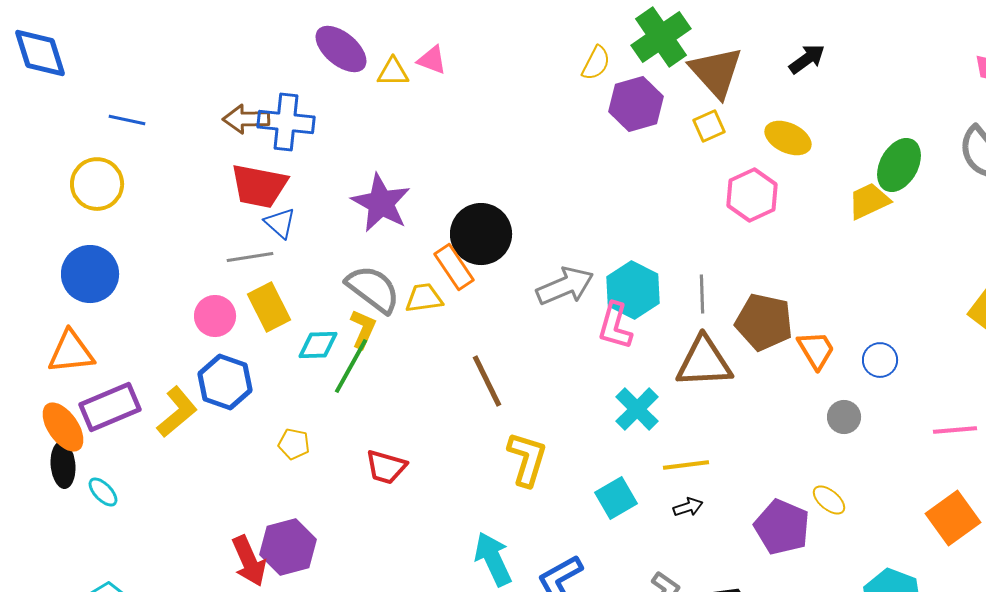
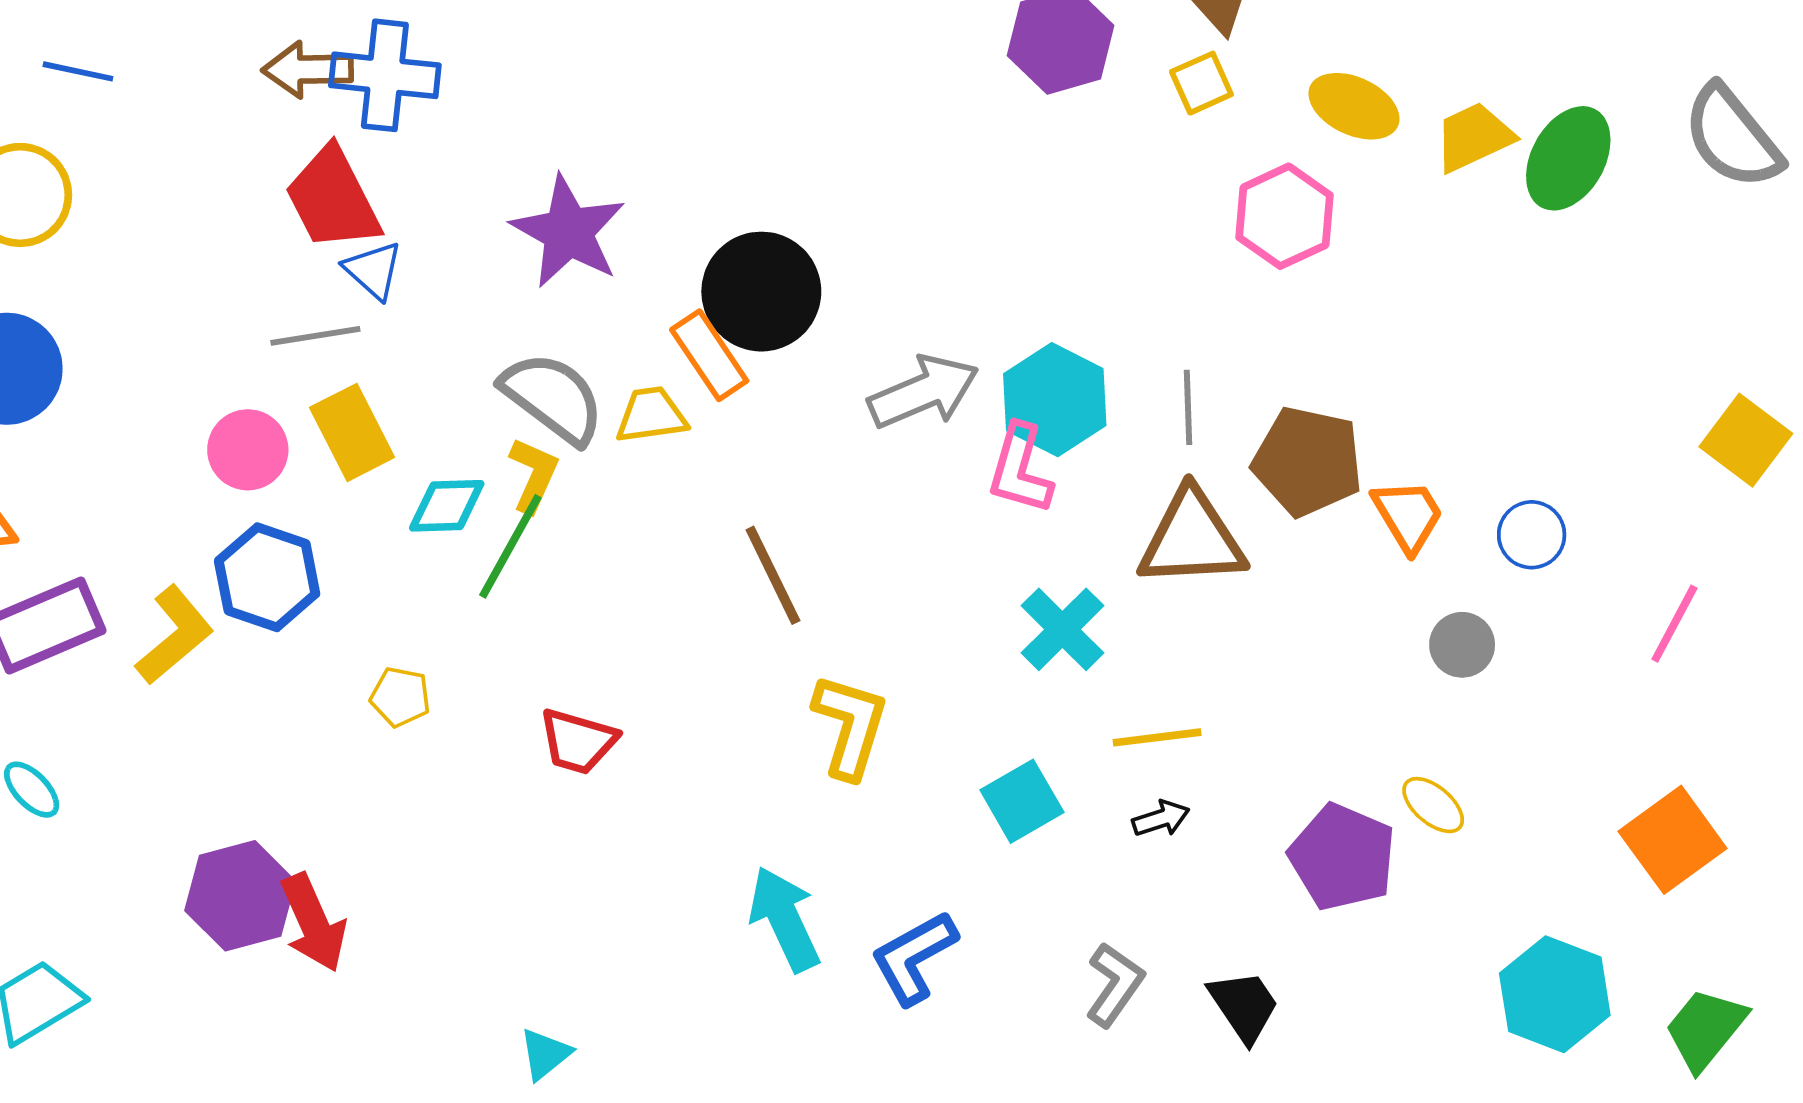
red trapezoid: (259, 186) -> (333, 199), turned 52
yellow trapezoid: (869, 201) -> (1474, 137), moved
pink line: (955, 430) -> (1674, 624), moved, turned -57
purple hexagon: (288, 547) -> (240, 896), moved

